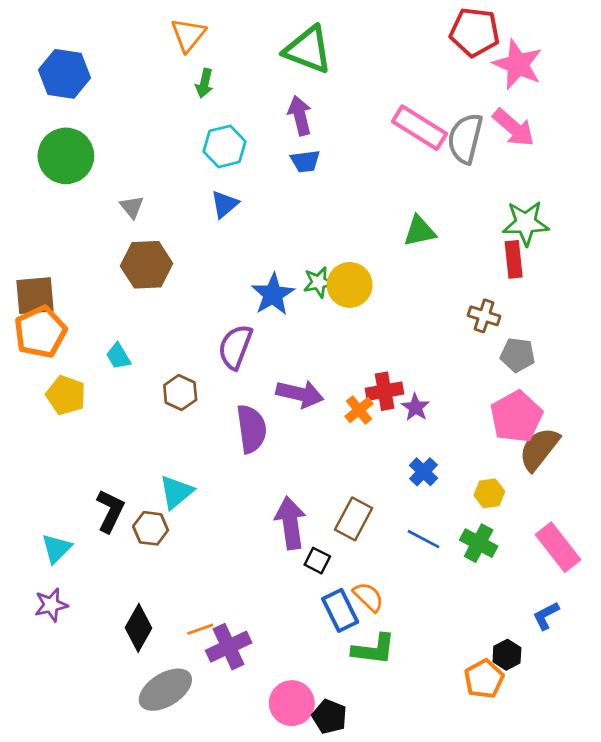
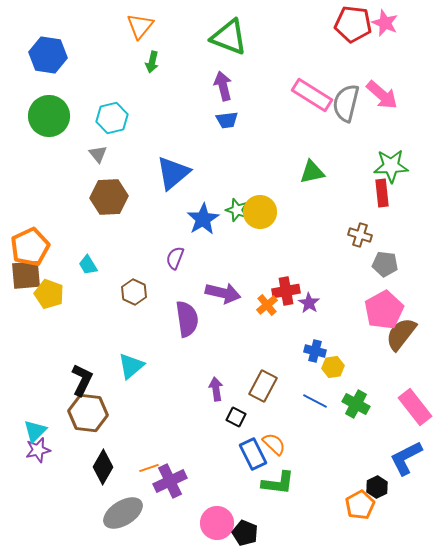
pink star: (518, 64) -> (385, 23), moved, size x0.7
cyan hexagon: (225, 146) -> (112, 118), moved
blue triangle: (225, 204) -> (173, 173), moved, size x1.6
green star: (319, 282) -> (237, 210), turned 30
brown square: (35, 296) -> (26, 275), moved
purple semicircle: (235, 347) -> (175, 258), size x0.7
blue cross: (424, 472) -> (315, 351), turned -30
yellow hexagon: (489, 493) -> (333, 367), moved
purple arrow: (290, 523) -> (216, 389), size x0.6
brown hexagon: (151, 528) -> (88, 413), moved, size x1.5
cyan triangle: (56, 548) -> (35, 431), moved
blue L-shape: (546, 616) -> (406, 458), size x1.6

